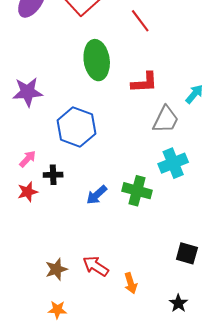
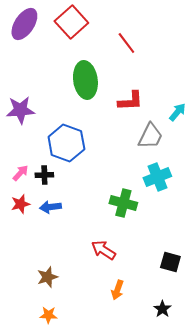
black cross: (53, 175) -> (44, 175), moved
blue arrow: (97, 195) -> (50, 207), moved, turned 35
red arrow: (96, 266) -> (103, 250), moved
orange arrow: (131, 283) -> (117, 290), turned 36

